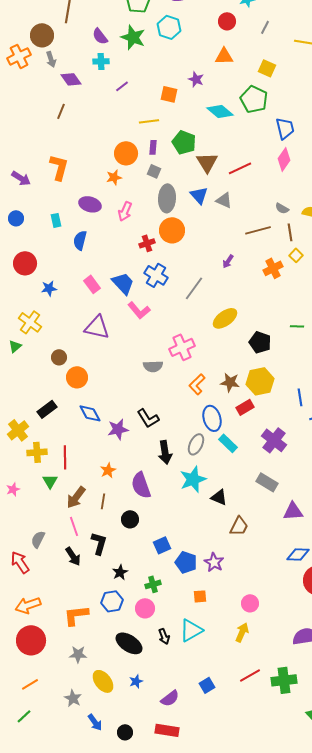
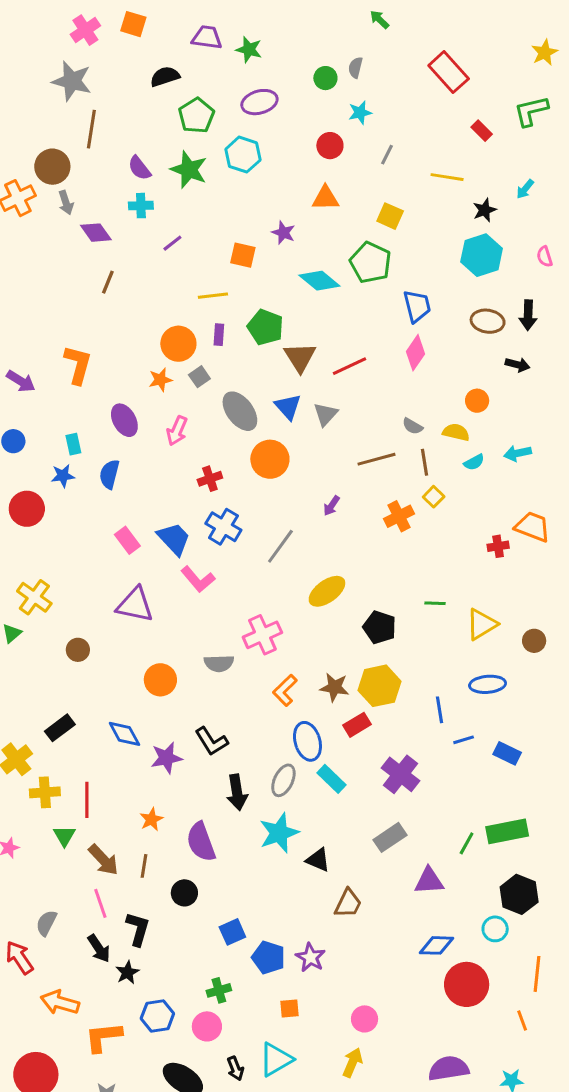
brown line: (61, 111) -> (108, 282), moved
gray square: (154, 171) -> (199, 377), moved, turned 32
gray ellipse: (167, 198) -> (240, 411), turned -40
gray triangle: (224, 200) -> (325, 414), turned 48
purple ellipse: (90, 204) -> (124, 420), turned 45
orange circle: (172, 230) -> (270, 459), moved
blue star: (49, 288) -> (63, 476), moved
orange circle: (77, 377) -> (160, 680), moved
gray rectangle: (267, 482) -> (390, 837), turned -65
brown arrow: (76, 497) -> (103, 860), turned -80
black star: (120, 572) -> (127, 972), moved
orange arrow: (28, 605) -> (60, 1002), moved, turned 35

